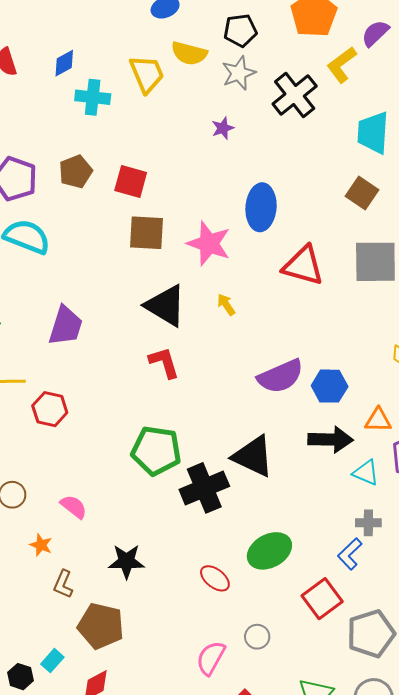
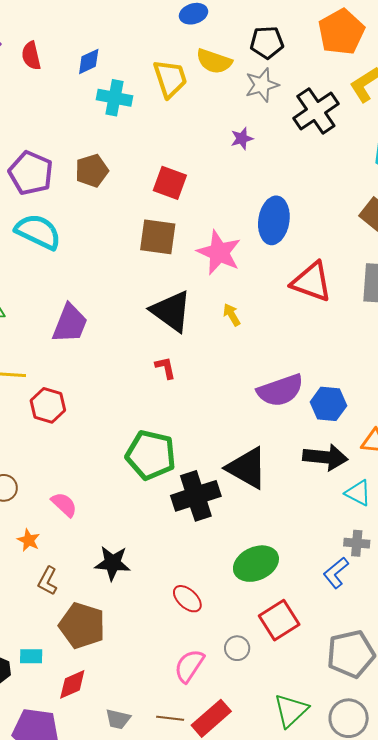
red square: (131, 181) -> (170, 183), moved
red L-shape: (164, 363) -> (165, 368), size x0.7
red ellipse: (215, 578) -> (187, 599), moved
red square: (322, 599) -> (279, 620), moved
cyan rectangle: (52, 661) -> (31, 656), turned 45

